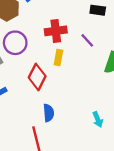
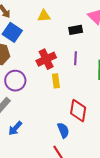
purple line: (87, 40) -> (75, 58), turned 64
red diamond: (37, 77) -> (78, 111), moved

